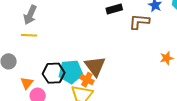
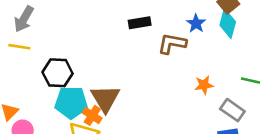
orange star: (167, 58) -> (204, 85), moved
black hexagon: (54, 73) -> (58, 73), moved

